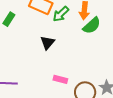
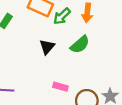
green semicircle: (92, 26) -> (80, 45), moved

